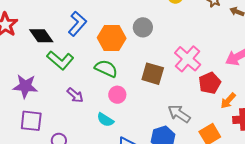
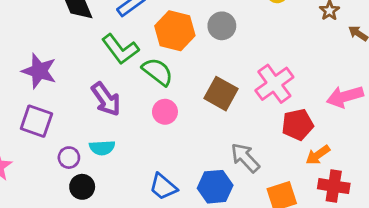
green L-shape: (60, 60) -> (120, 49), moved
purple arrow: (75, 95) -> (106, 99), size x1.4
cyan semicircle: (105, 120) -> (102, 148), moved, turned -48

